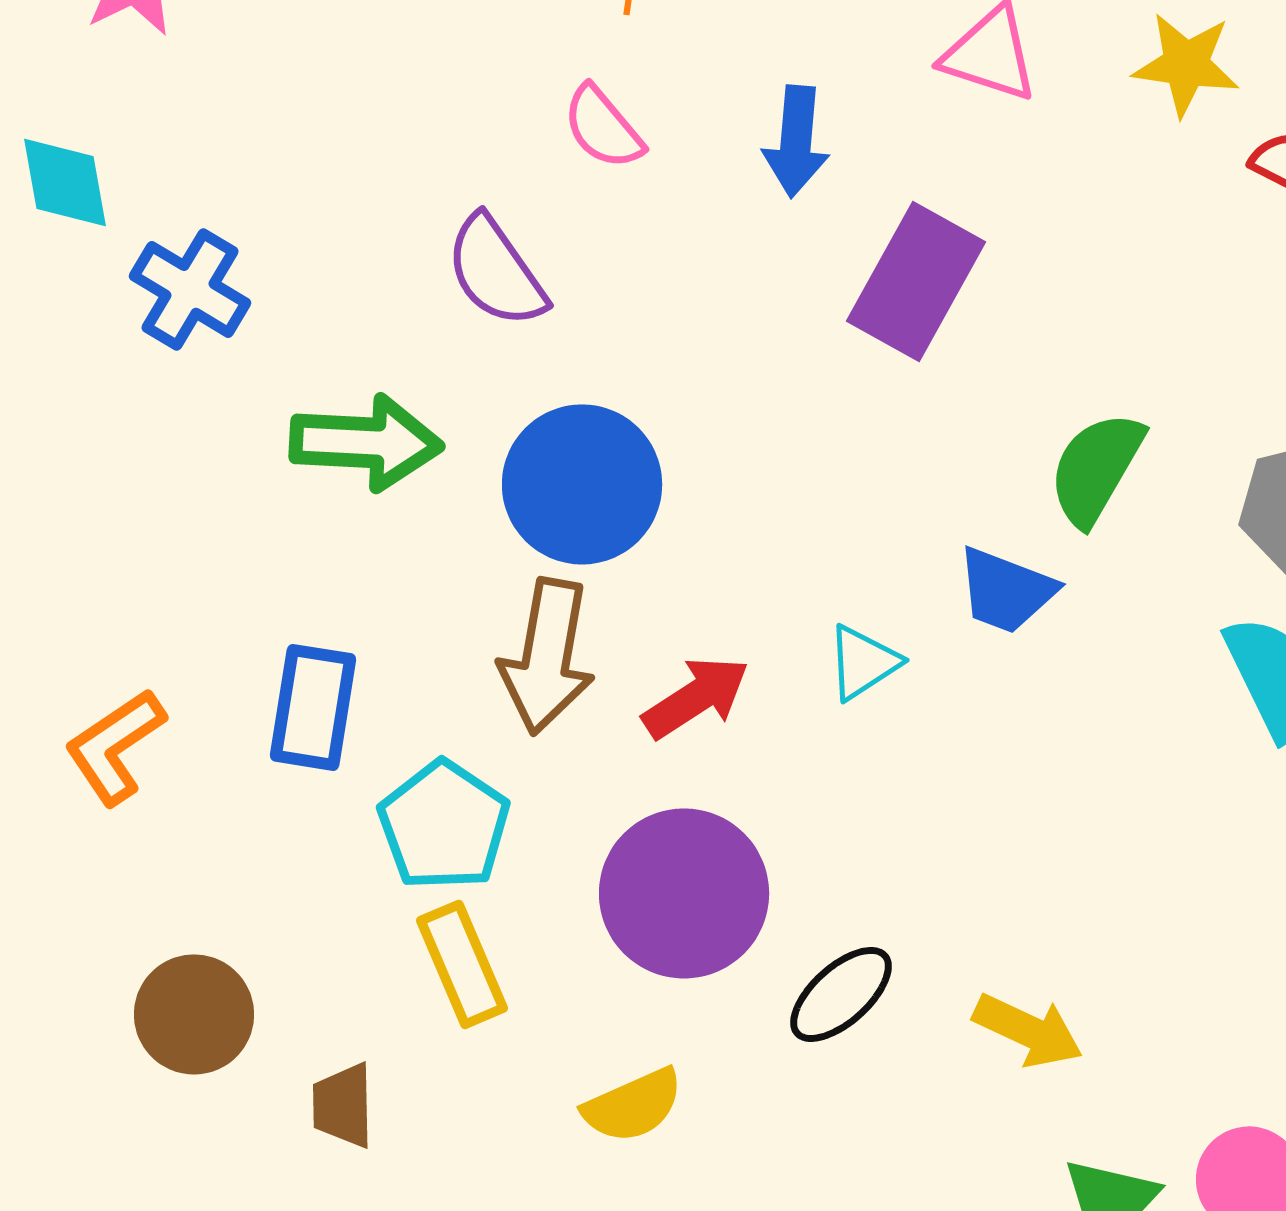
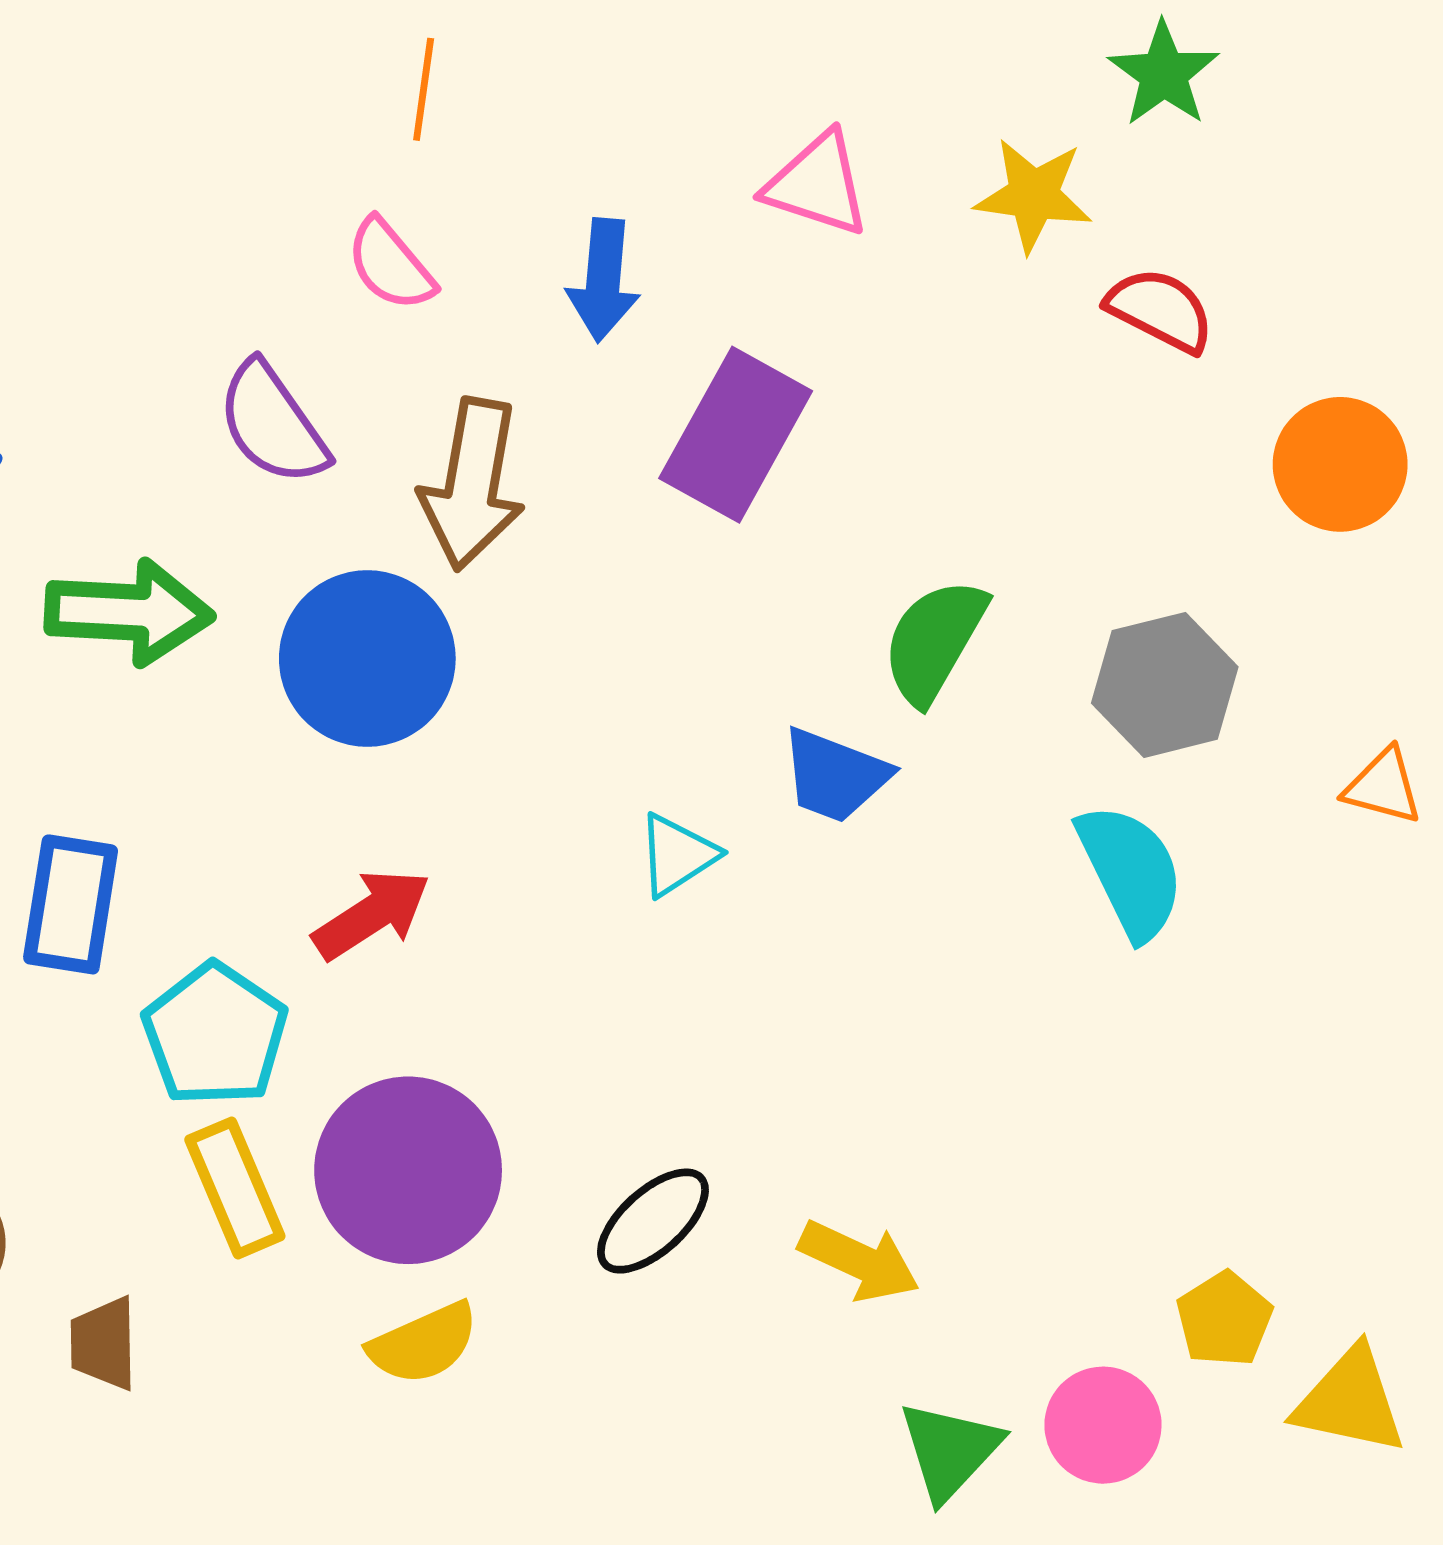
brown arrow: (547, 656) -> (472, 484), moved
red arrow: (696, 697) -> (372, 914), moved
purple circle: (684, 893) -> (408, 1170), moved

